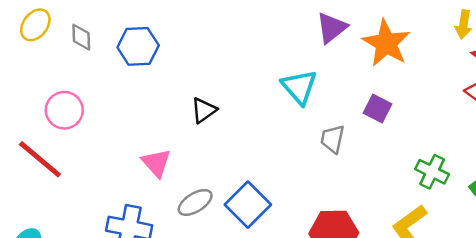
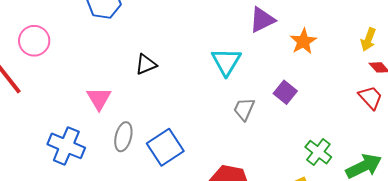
orange star: (386, 43) -> (303, 41), size x0.7
gray ellipse: (195, 202) -> (123, 137), turned -56

